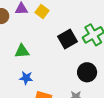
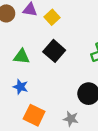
black square: (68, 39) -> (54, 51), moved, turned -30

